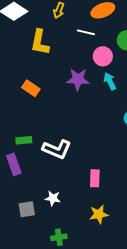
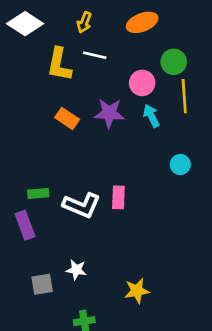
white line: (86, 32) -> (95, 55), moved
orange rectangle: (31, 88) -> (67, 118), moved
pink rectangle: (95, 178) -> (118, 197), moved

